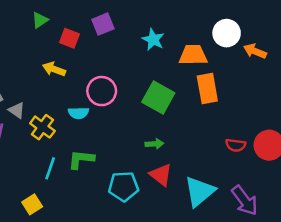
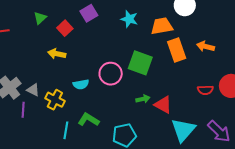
red square: (69, 38) -> (65, 28), turned 35
orange arrow: (255, 51) -> (205, 46), moved
pink circle: (102, 91) -> (111, 74), moved
green L-shape: (81, 159) -> (88, 120), turned 35
red triangle: (161, 175) -> (163, 105), moved

